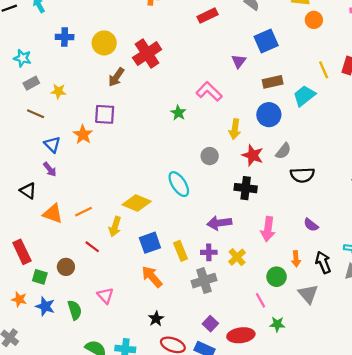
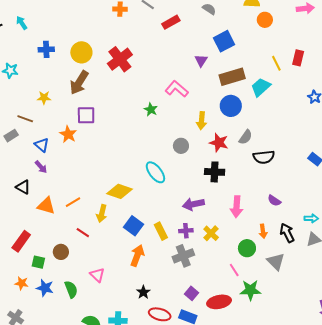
brown arrow: (116, 77) -> (79, 83), moved, size x1.4
brown rectangle: (273, 82) -> (232, 77), size x1.4
gray rectangle: (31, 83) -> (11, 136), moved
blue square: (150, 243) -> (134, 226), turned -30
red rectangle: (22, 252) -> (21, 241), turned 65
orange arrow: (152, 277) -> (137, 256), turned 65
green star: (277, 324) -> (250, 290), size x1.5

